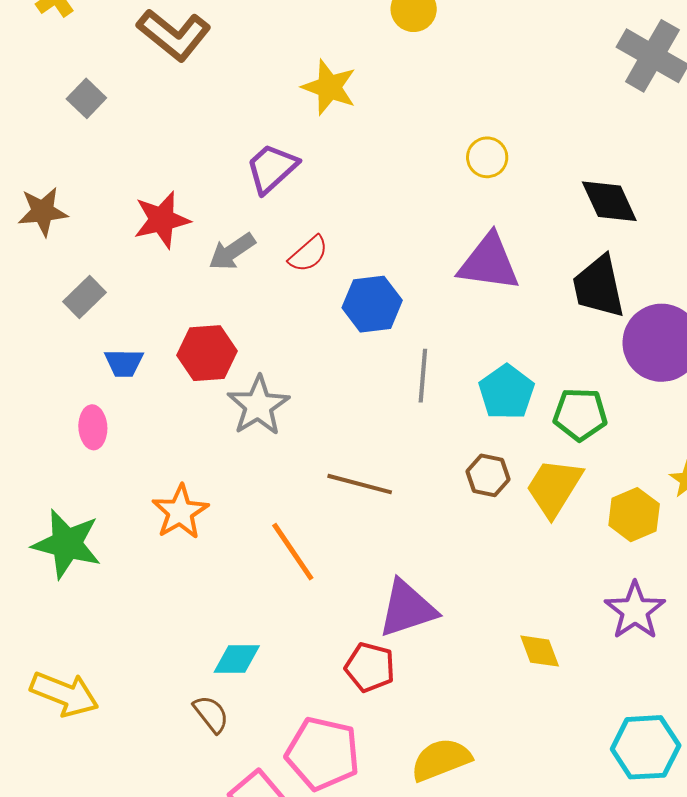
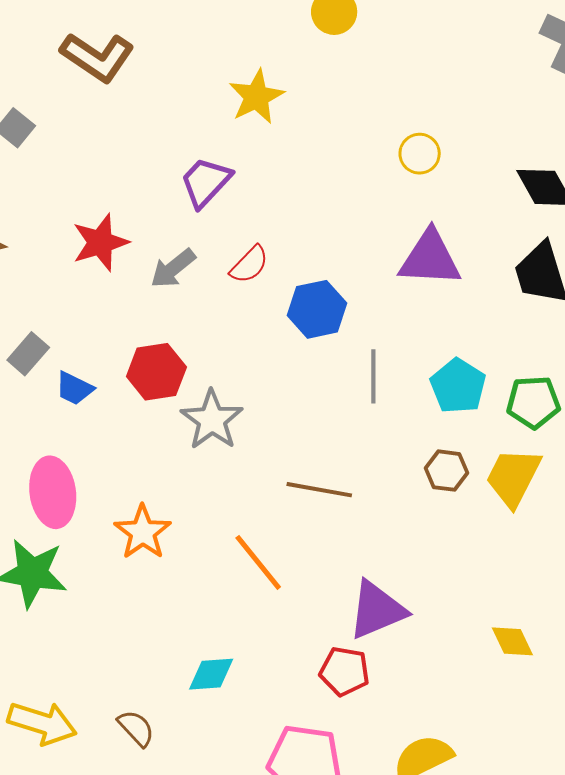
yellow star: (329, 87) -> (256, 97), turned 30
gray rectangle: (84, 297) -> (28, 354), moved
blue trapezoid: (124, 363) -> (74, 388), turned 30
pink ellipse: (93, 427) -> (53, 492), moved, size x1.6
brown semicircle: (211, 714) -> (136, 728), moved

